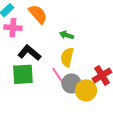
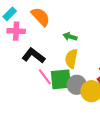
green square: (23, 74) -> (61, 79), moved
pink line: (58, 76) -> (45, 77), moved

